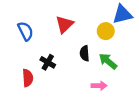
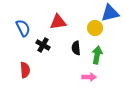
red triangle: (64, 24) -> (58, 22), turned 36
green arrow: (108, 61) -> (97, 55), turned 60
black cross: (48, 62) -> (43, 45), moved

